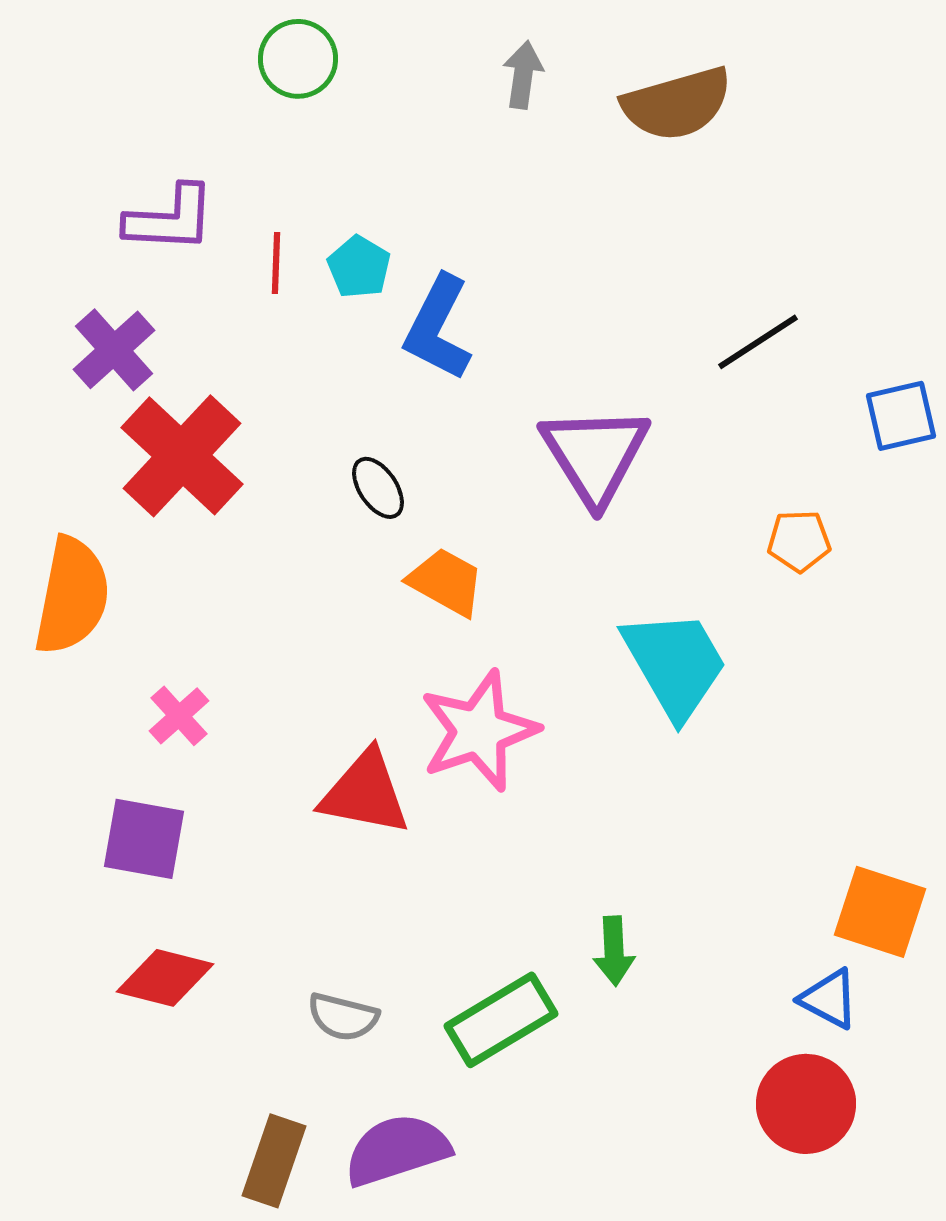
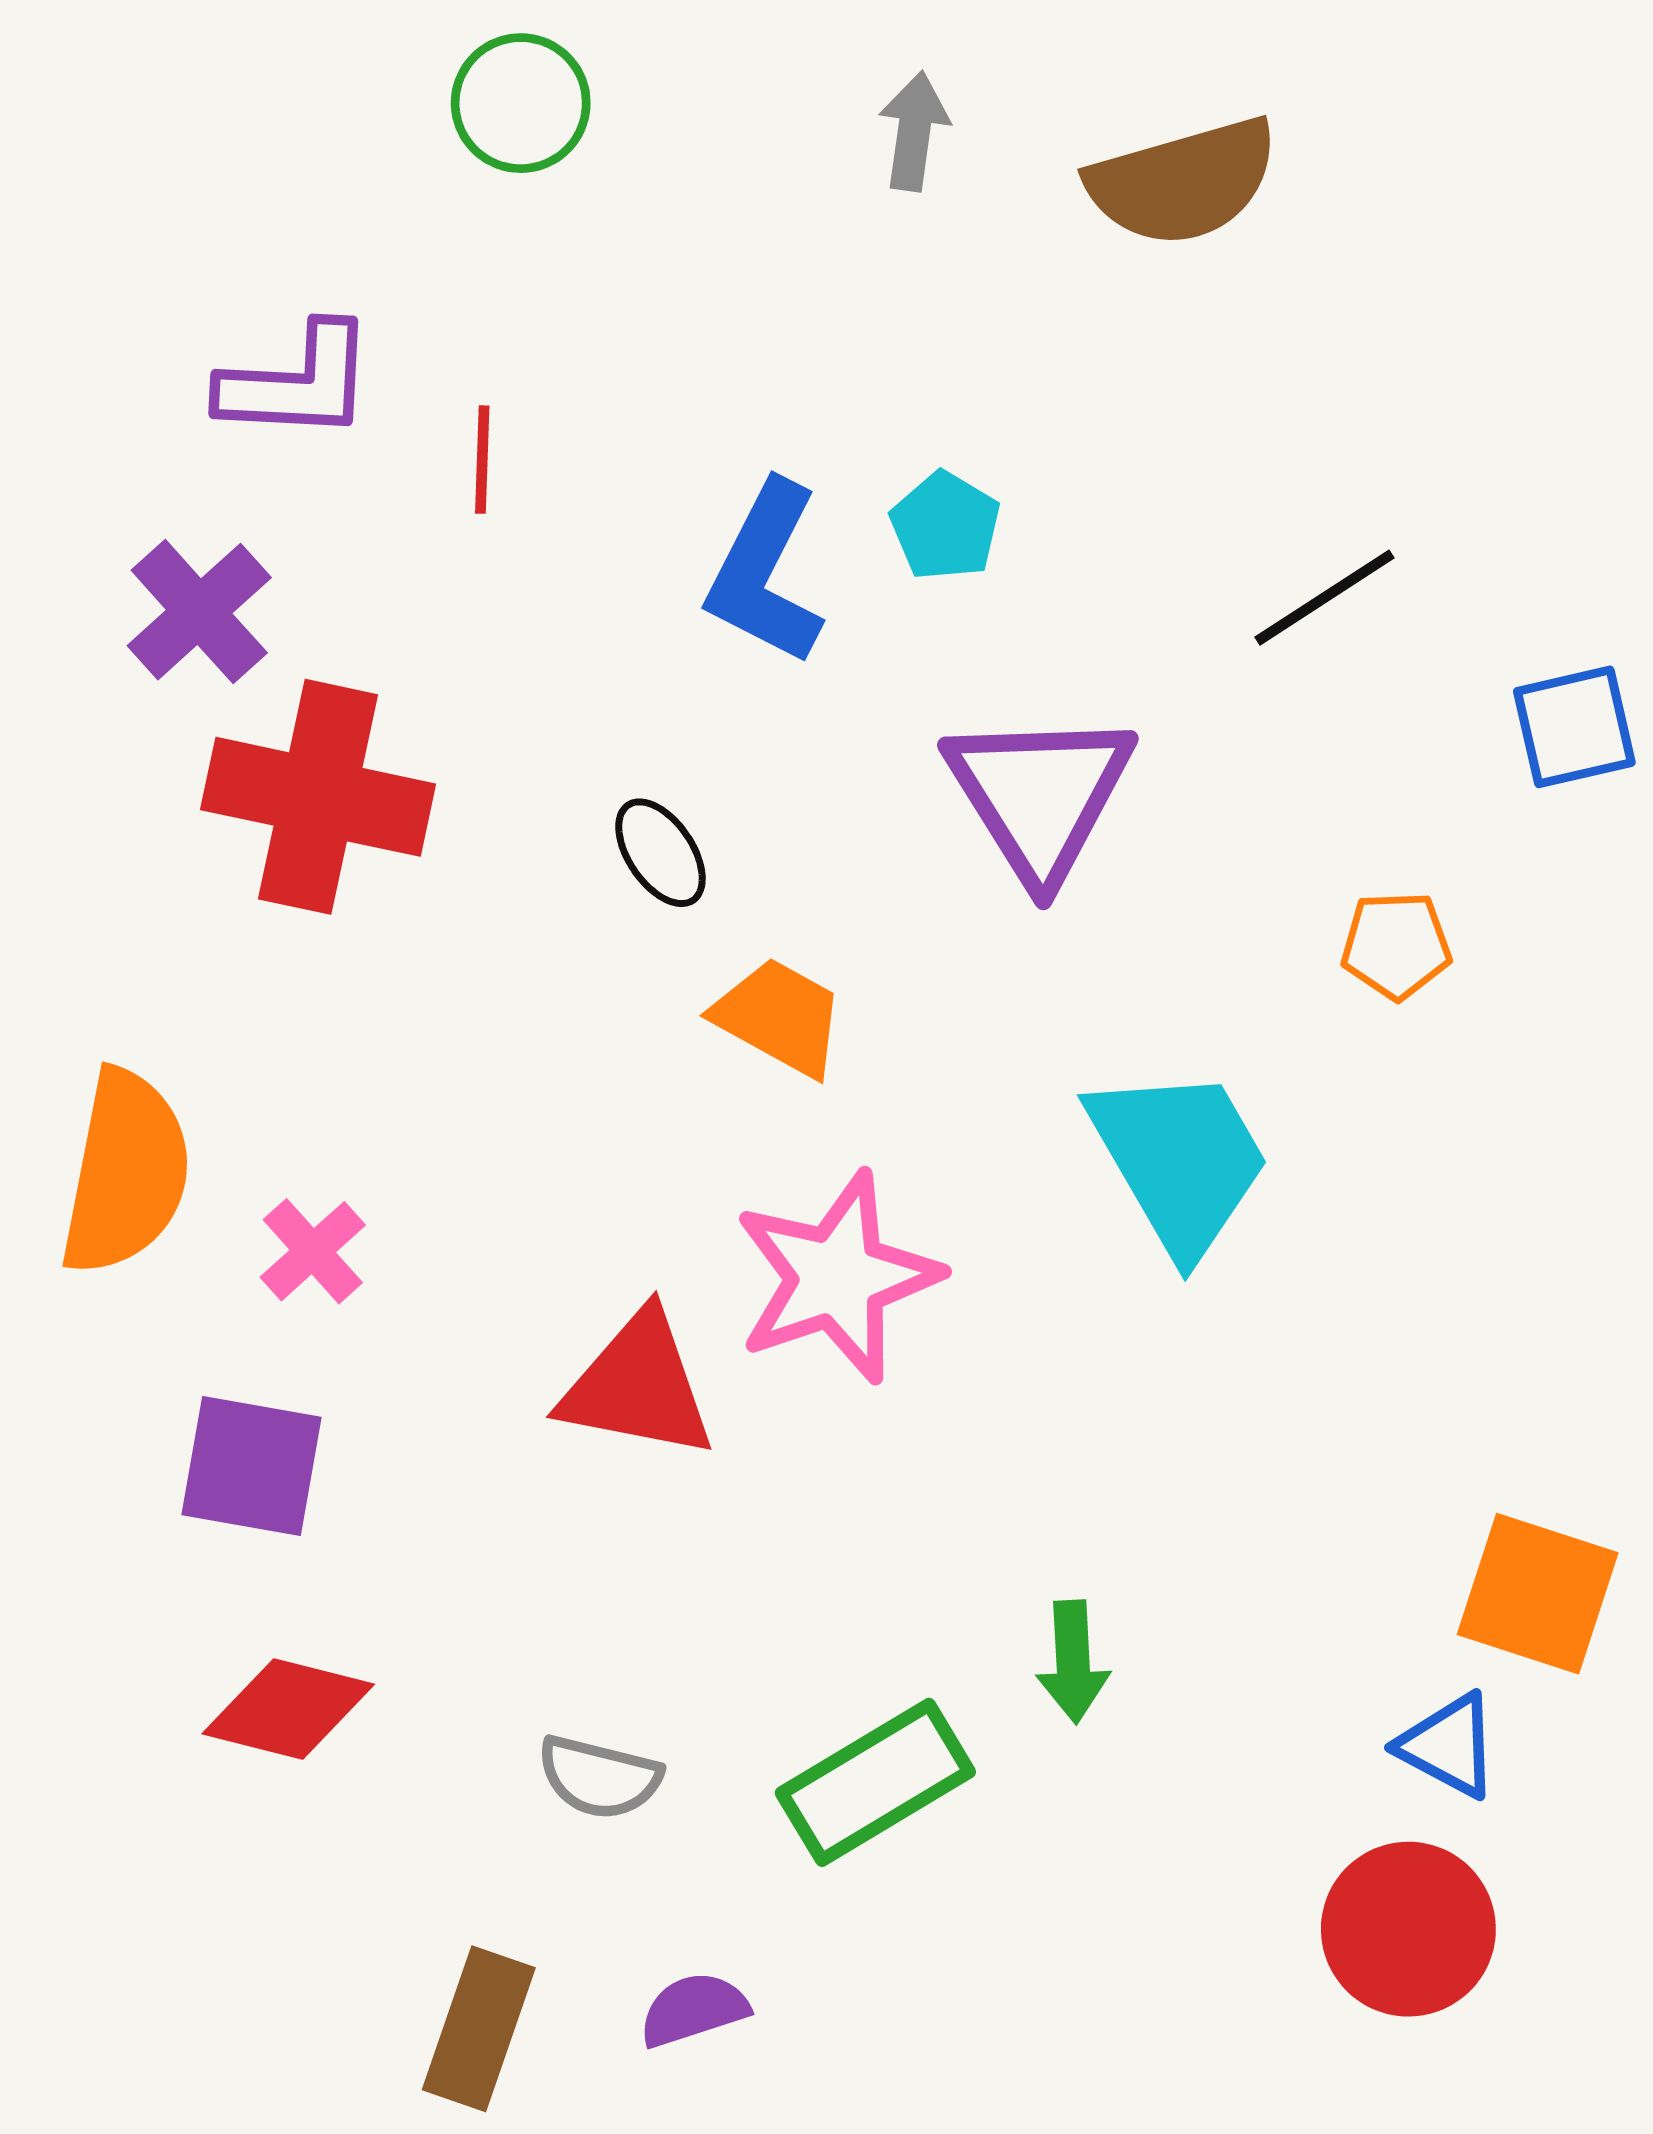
cyan pentagon: (359, 267) -> (945, 526), moved
red cross: (182, 456) -> (318, 797), turned -31
orange semicircle: (72, 596) -> (126, 1173), moved
purple semicircle: (397, 1150) -> (694, 2010), size x0.6

